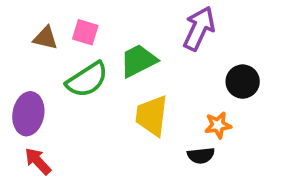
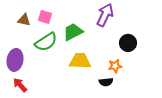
yellow trapezoid: (152, 116) -> (80, 61), turned 85

